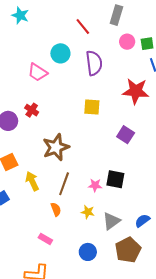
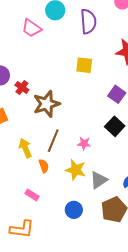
red cross: (32, 110) -> (22, 88), moved
black square: (115, 179) -> (115, 126), moved, turned 30
yellow arrow: (32, 181) -> (25, 148), moved
yellow star: (88, 212) -> (76, 170), size x1.5

